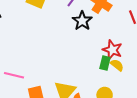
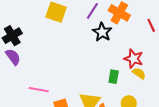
green rectangle: (105, 63) -> (114, 77), moved

